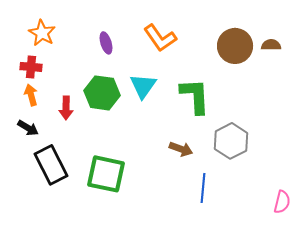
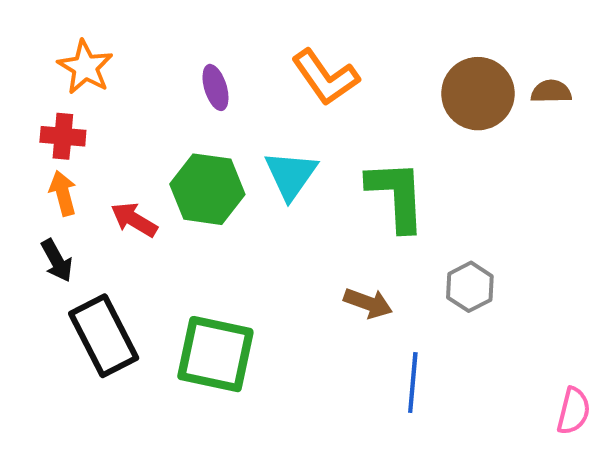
red arrow: (66, 108) -> (134, 220), turned 120
black arrow: (28, 128) -> (57, 260), turned 30
gray hexagon: (231, 141) -> (470, 287), size x0.7

